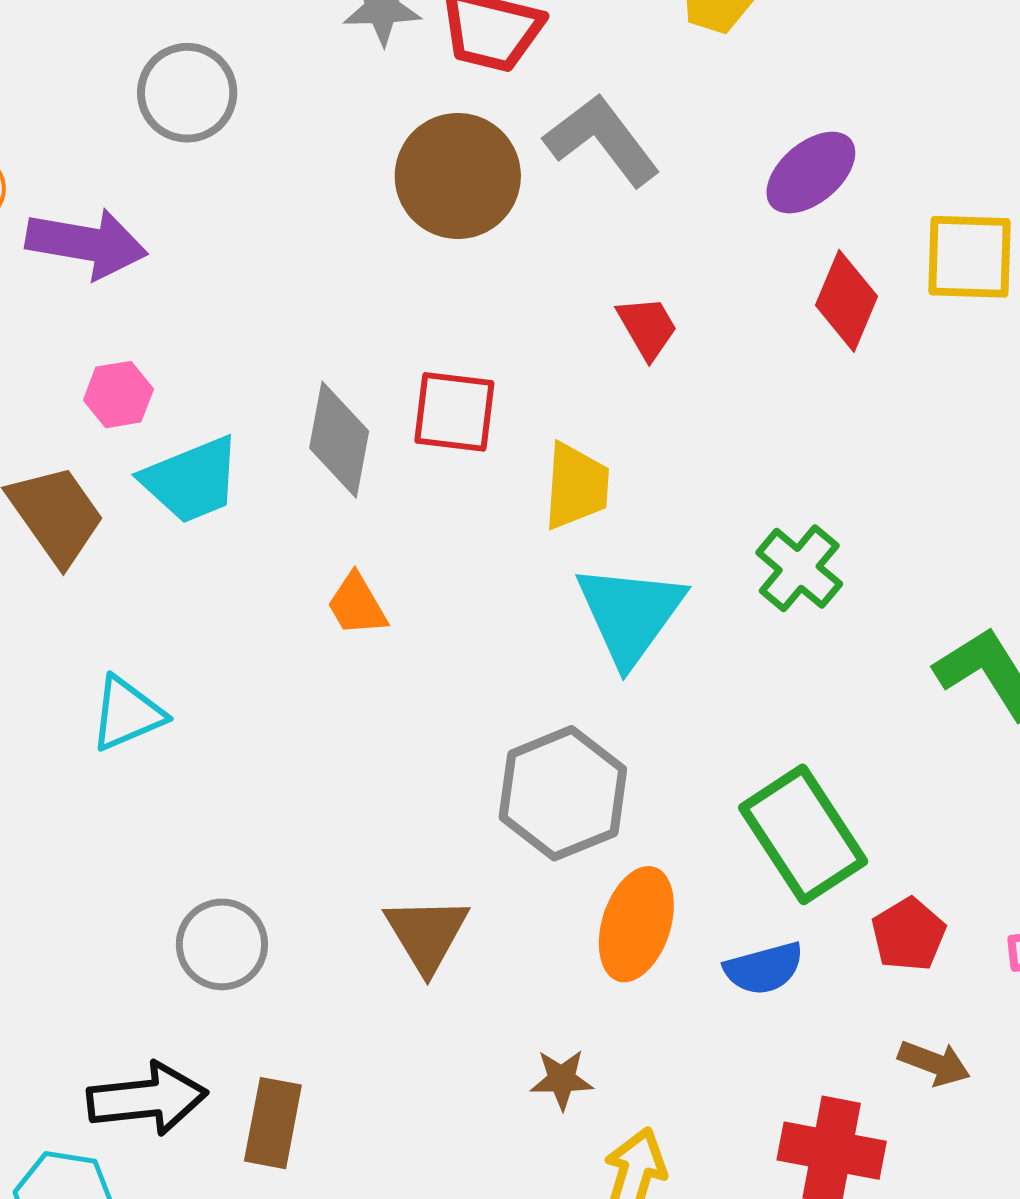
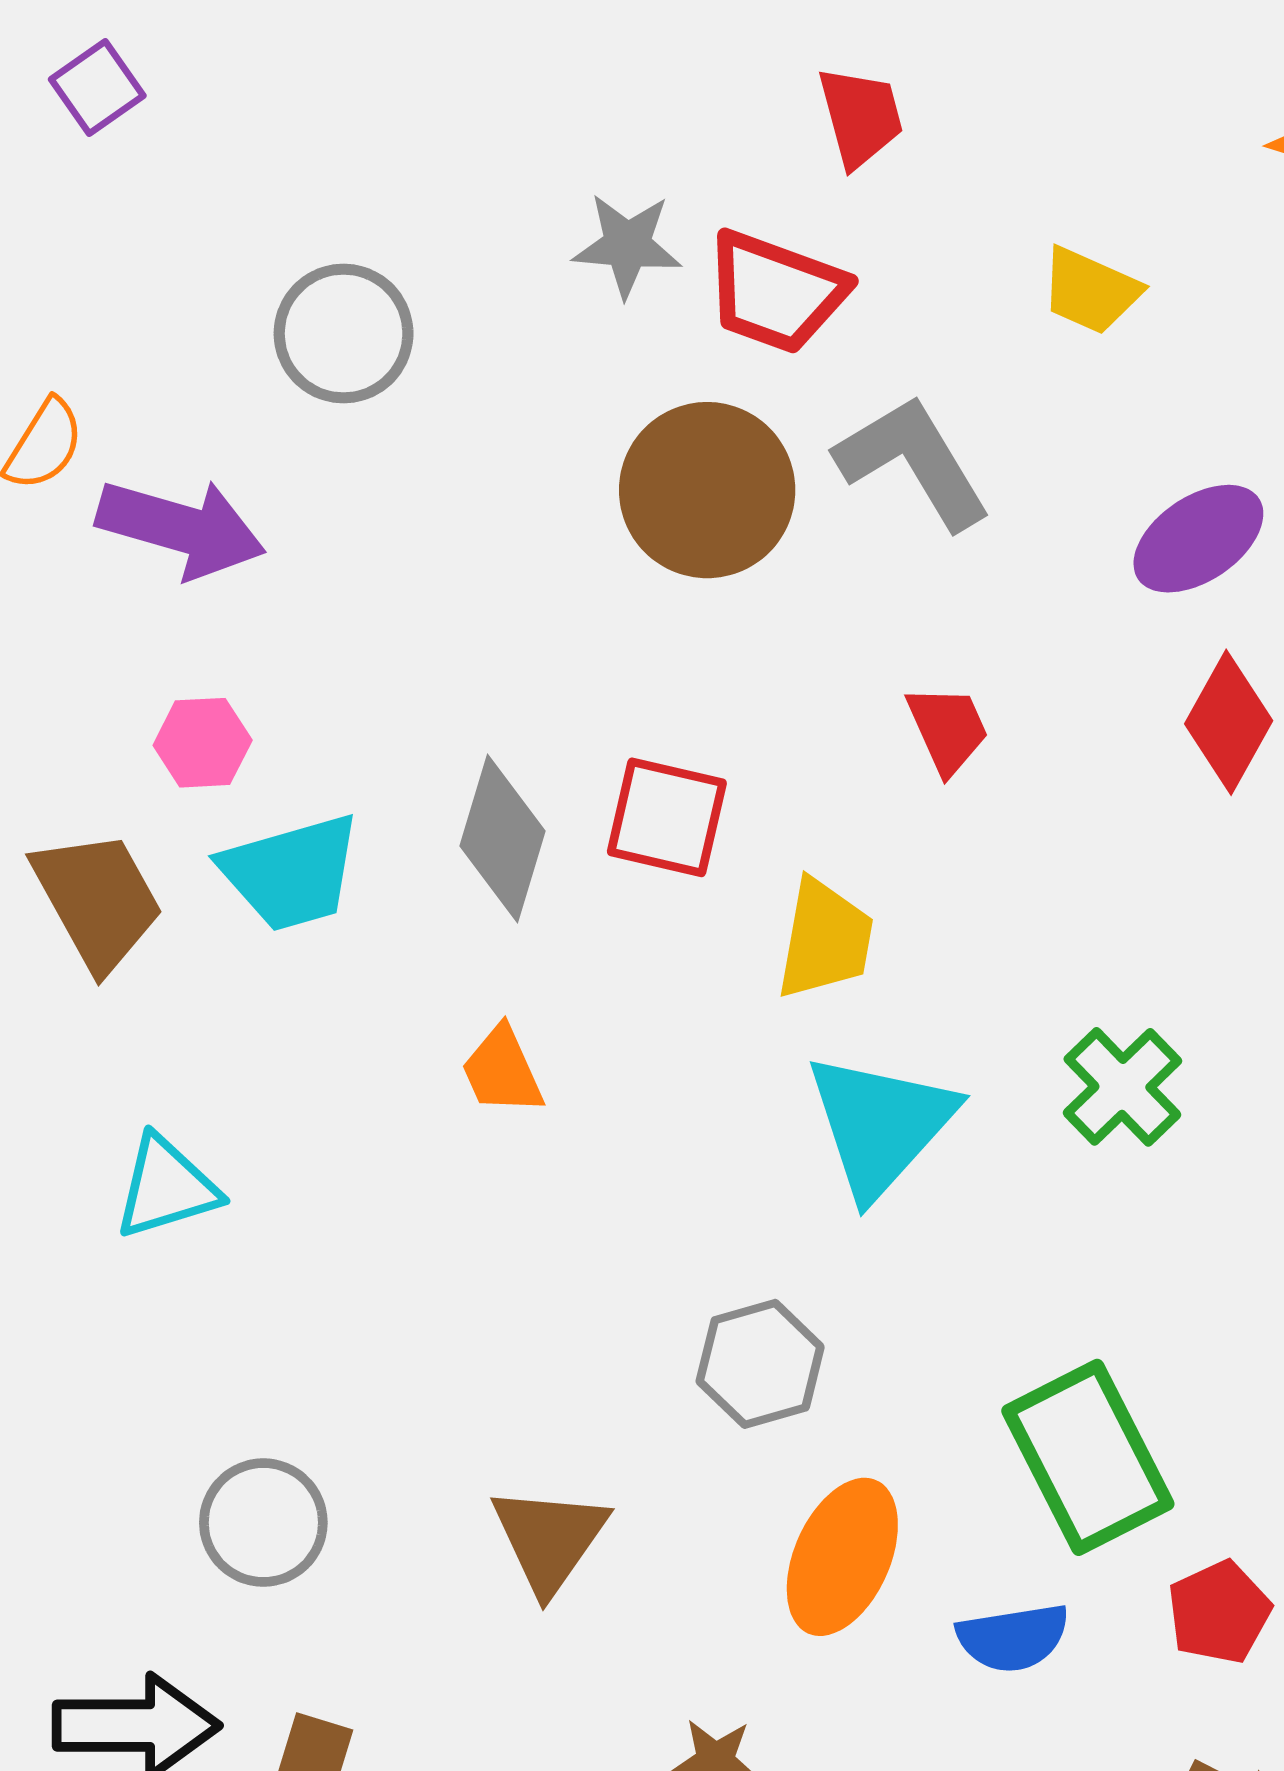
gray hexagon: (563, 793) -> (760, 1364), size x0.7

